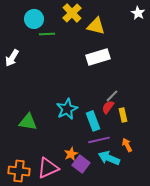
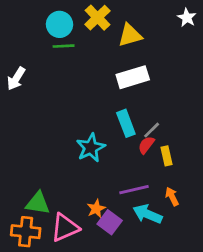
cyan circle: (34, 19) -> (60, 24), moved
yellow triangle: (96, 26) -> (130, 35), turned -30
cyan rectangle: (93, 121) -> (126, 123), moved
green triangle: (28, 122) -> (38, 203), moved

